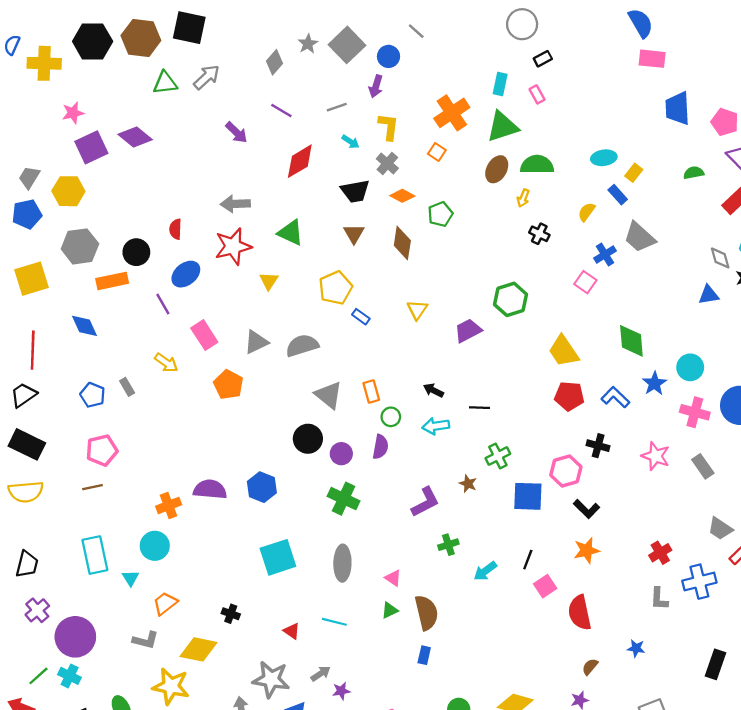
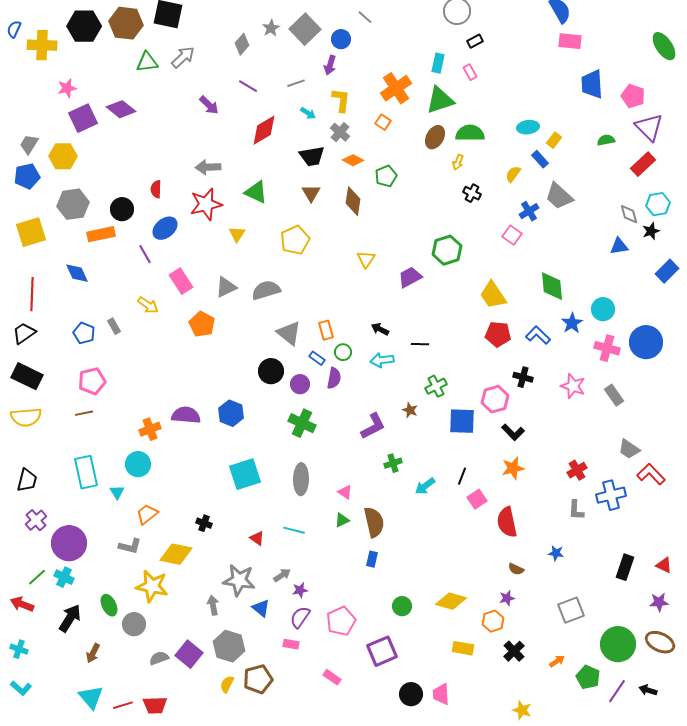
blue rectangle: (361, 317) -> (317, 358), moved
brown semicircle: (590, 667) -> (516, 569), turned -105

